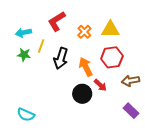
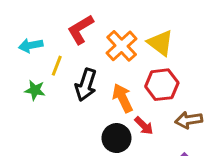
yellow triangle: (110, 29) -> (160, 43), turned 36
orange cross: (84, 32) -> (122, 46), size x1.5
green star: (24, 55) -> (35, 90), moved

